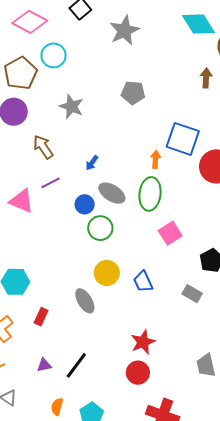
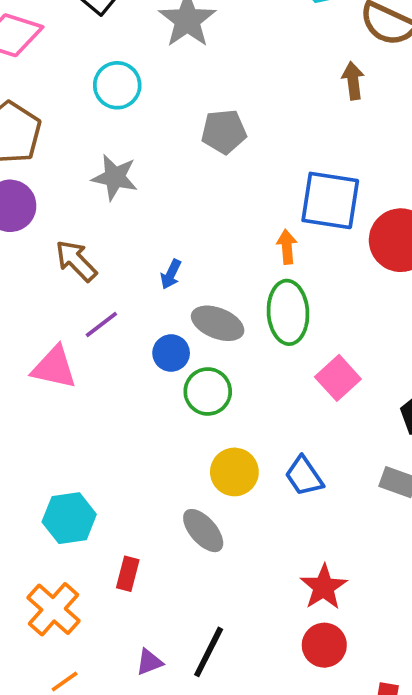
cyan circle: (53, 55) -> (117, 85), moved

